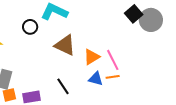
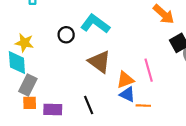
pink line: (113, 60) -> (149, 70), moved
blue triangle: (96, 79) -> (127, 94), moved

